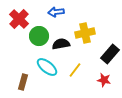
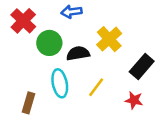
yellow cross: (85, 33) -> (109, 39), turned -30
cyan ellipse: (47, 67) -> (60, 83), turned 40

